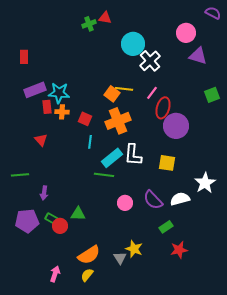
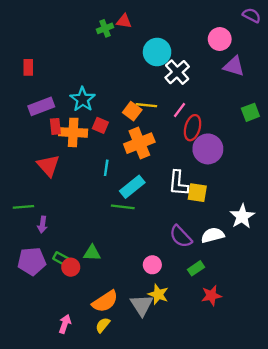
cyan star: (59, 93) -> (83, 99), moved, turned 30
orange cross: (62, 112) -> (73, 132), size x1.6
red square: (85, 119) -> (100, 125), moved
red triangle: (41, 140) -> (48, 165), size x1.5
white L-shape: (133, 155) -> (178, 183), moved
purple arrow: (44, 193) -> (42, 225), moved
pink circle: (125, 203) -> (152, 265), moved
gray triangle: (120, 258) -> (142, 305), size x1.5

